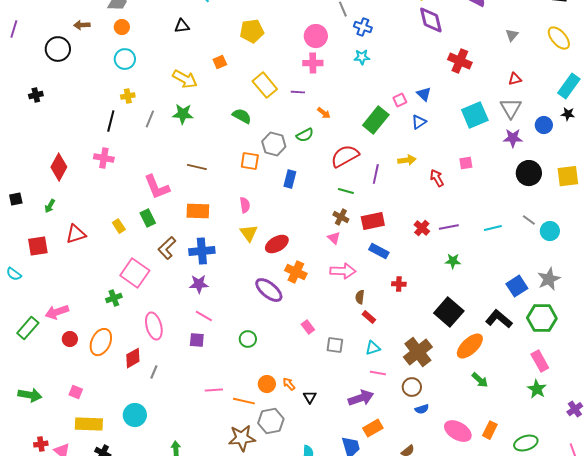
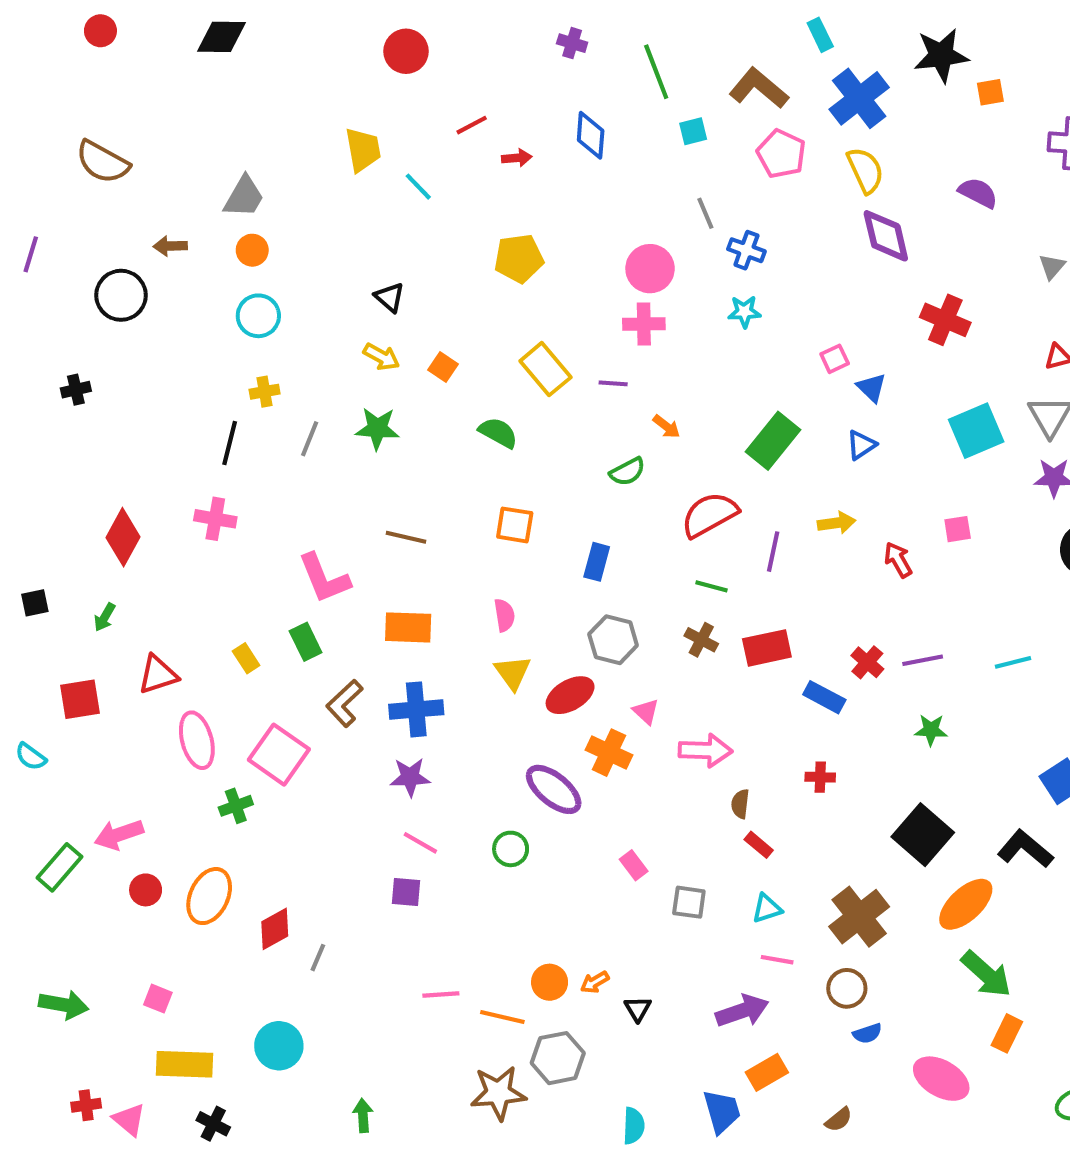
black triangle: (182, 26) -> (390, 297), moved, turned 49
orange square: (220, 62) -> (443, 367), moved, turned -32
yellow arrow: (185, 79) -> (381, 357), size x0.7
pink square: (400, 100) -> (835, 359), moved
gray hexagon: (274, 144) -> (613, 640), moved
pink triangle: (334, 238) -> (646, 712), moved
blue rectangle: (379, 251) -> (824, 697), moved
pink ellipse: (154, 326) -> (197, 740), moved
green circle: (248, 339) -> (511, 849), moved
green arrow: (480, 380) -> (986, 974), size x1.5
orange arrow: (289, 384) -> (595, 982), turned -80
orange rectangle: (490, 430) -> (1007, 1033), moved

